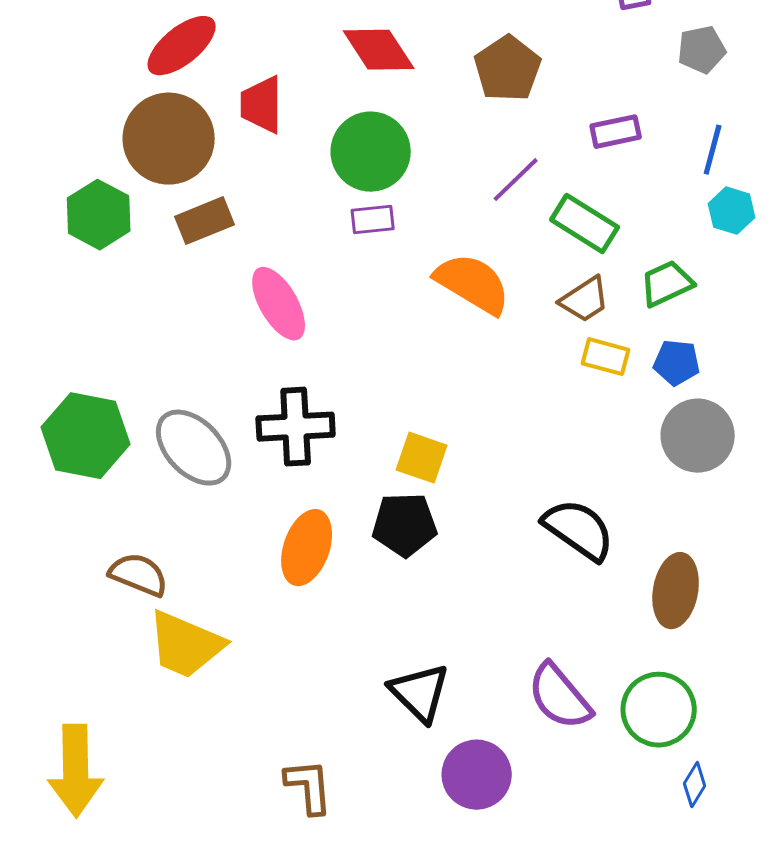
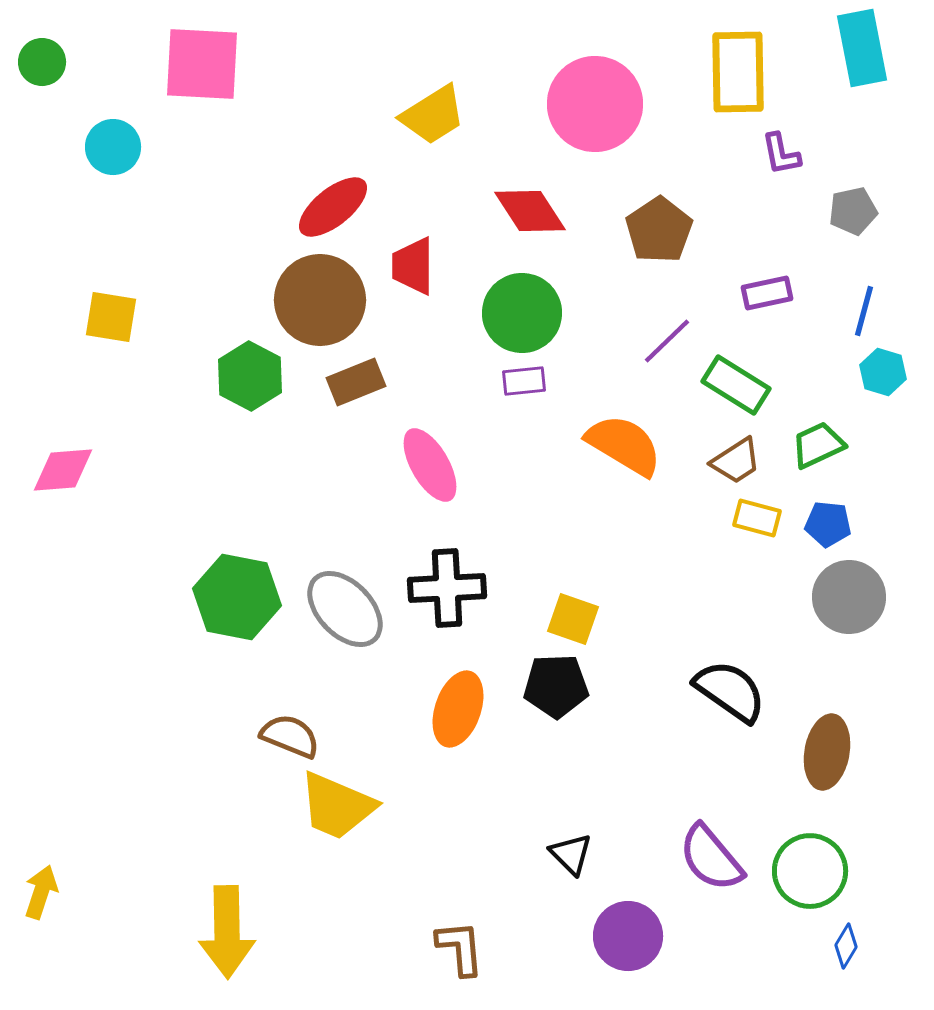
black triangle: (420, 693) -> (571, 854), size x0.7

